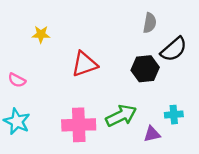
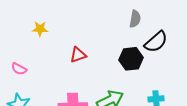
red triangle: (84, 64) -> (78, 55), size x0.7

